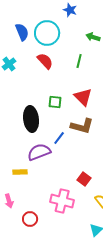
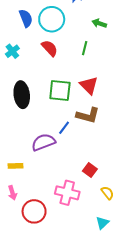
green square: (55, 102) -> (60, 91), size x1.6
black ellipse: (31, 119) -> (22, 95), moved
yellow rectangle: (20, 172) -> (16, 166), moved
red circle: (30, 219) -> (34, 211), size x1.5

